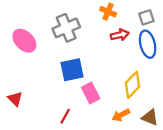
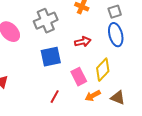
red arrow: (120, 35) -> (83, 42), moved
pink rectangle: (91, 93) -> (79, 77), moved
red line: (65, 116) -> (55, 97), moved

